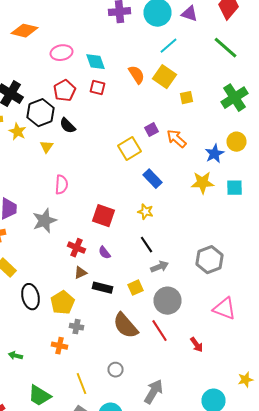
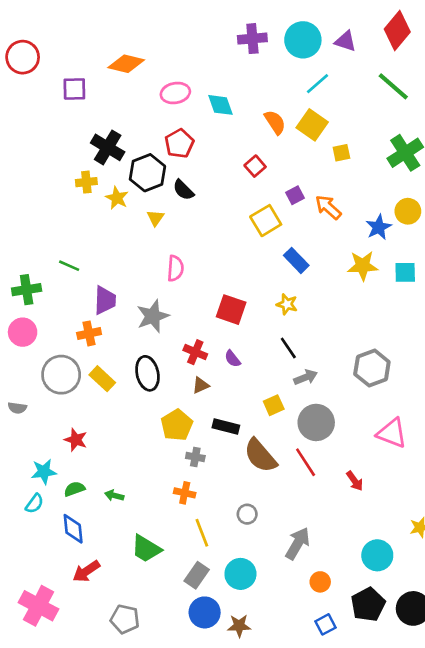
red square: (98, 88) -> (255, 166), moved, turned 35
black rectangle: (102, 288) -> (226, 426), moved
black ellipse: (30, 297) -> (147, 373), moved
orange cross: (60, 346) -> (185, 493), moved

